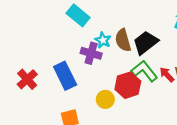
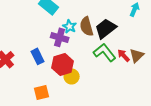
blue rectangle: (65, 76) -> (38, 56), size x0.7
red hexagon: (128, 85) -> (63, 64), moved

